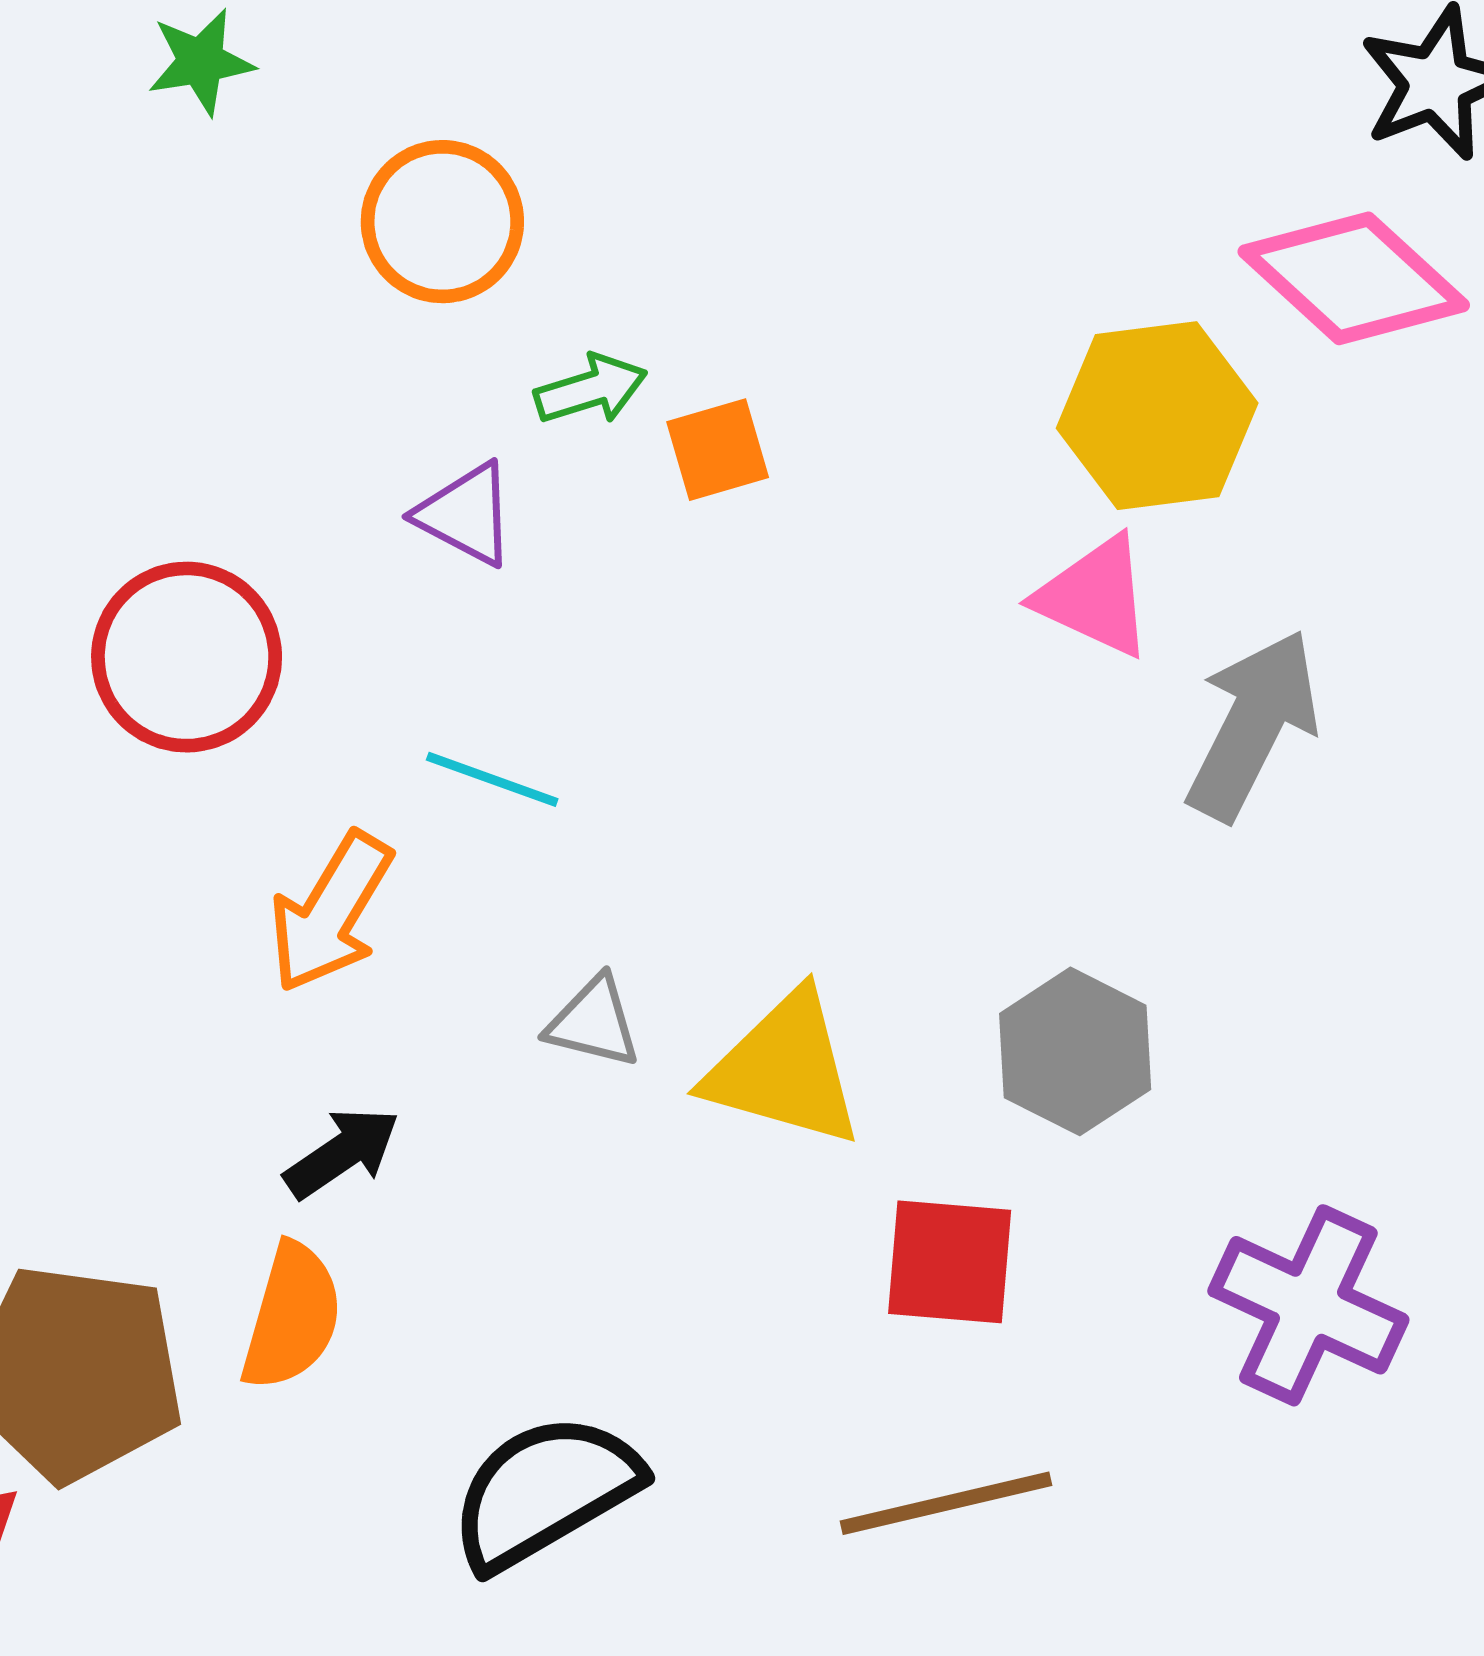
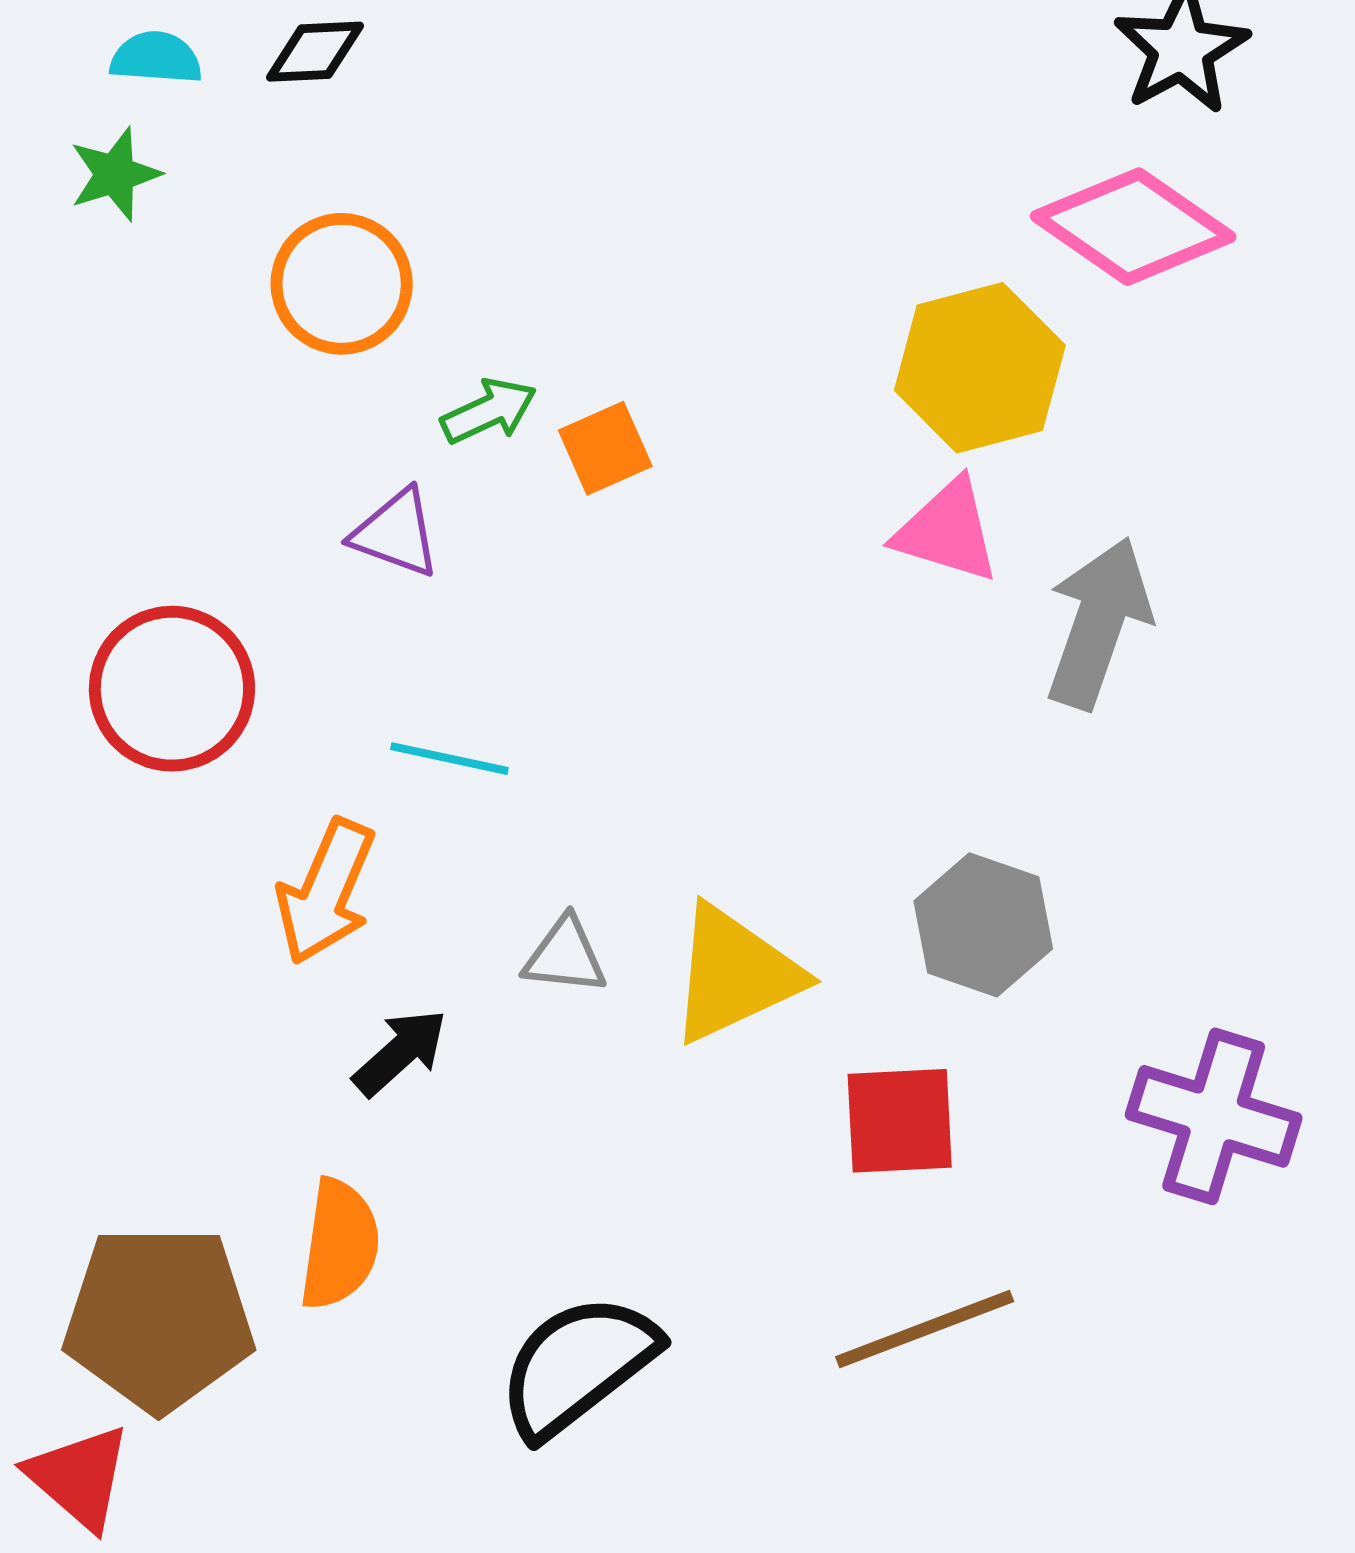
yellow triangle: (784, 1069) -> (735, 974), turned -33
black arrow: (342, 1153) -> (400, 1052), moved

